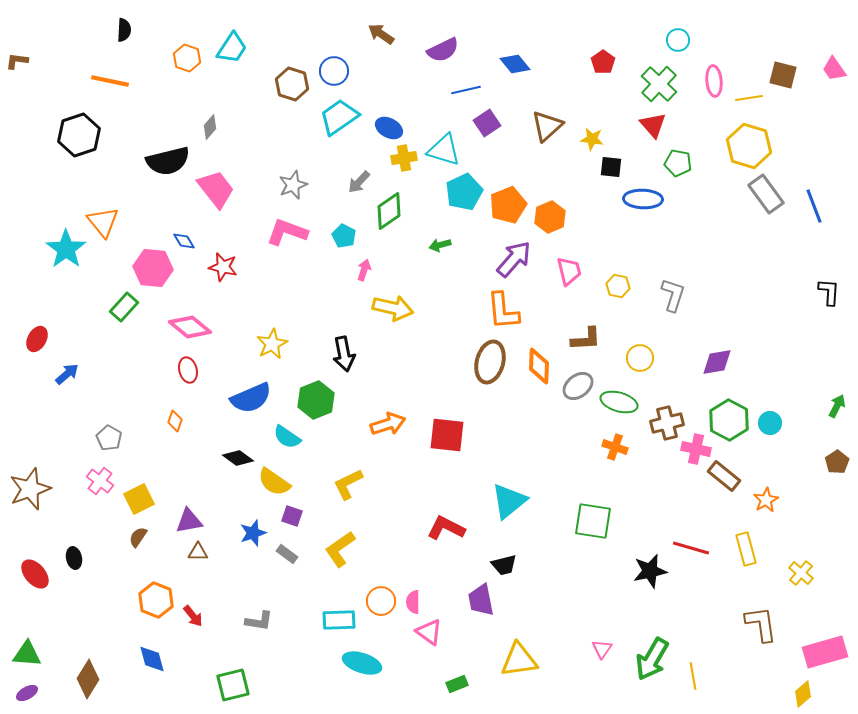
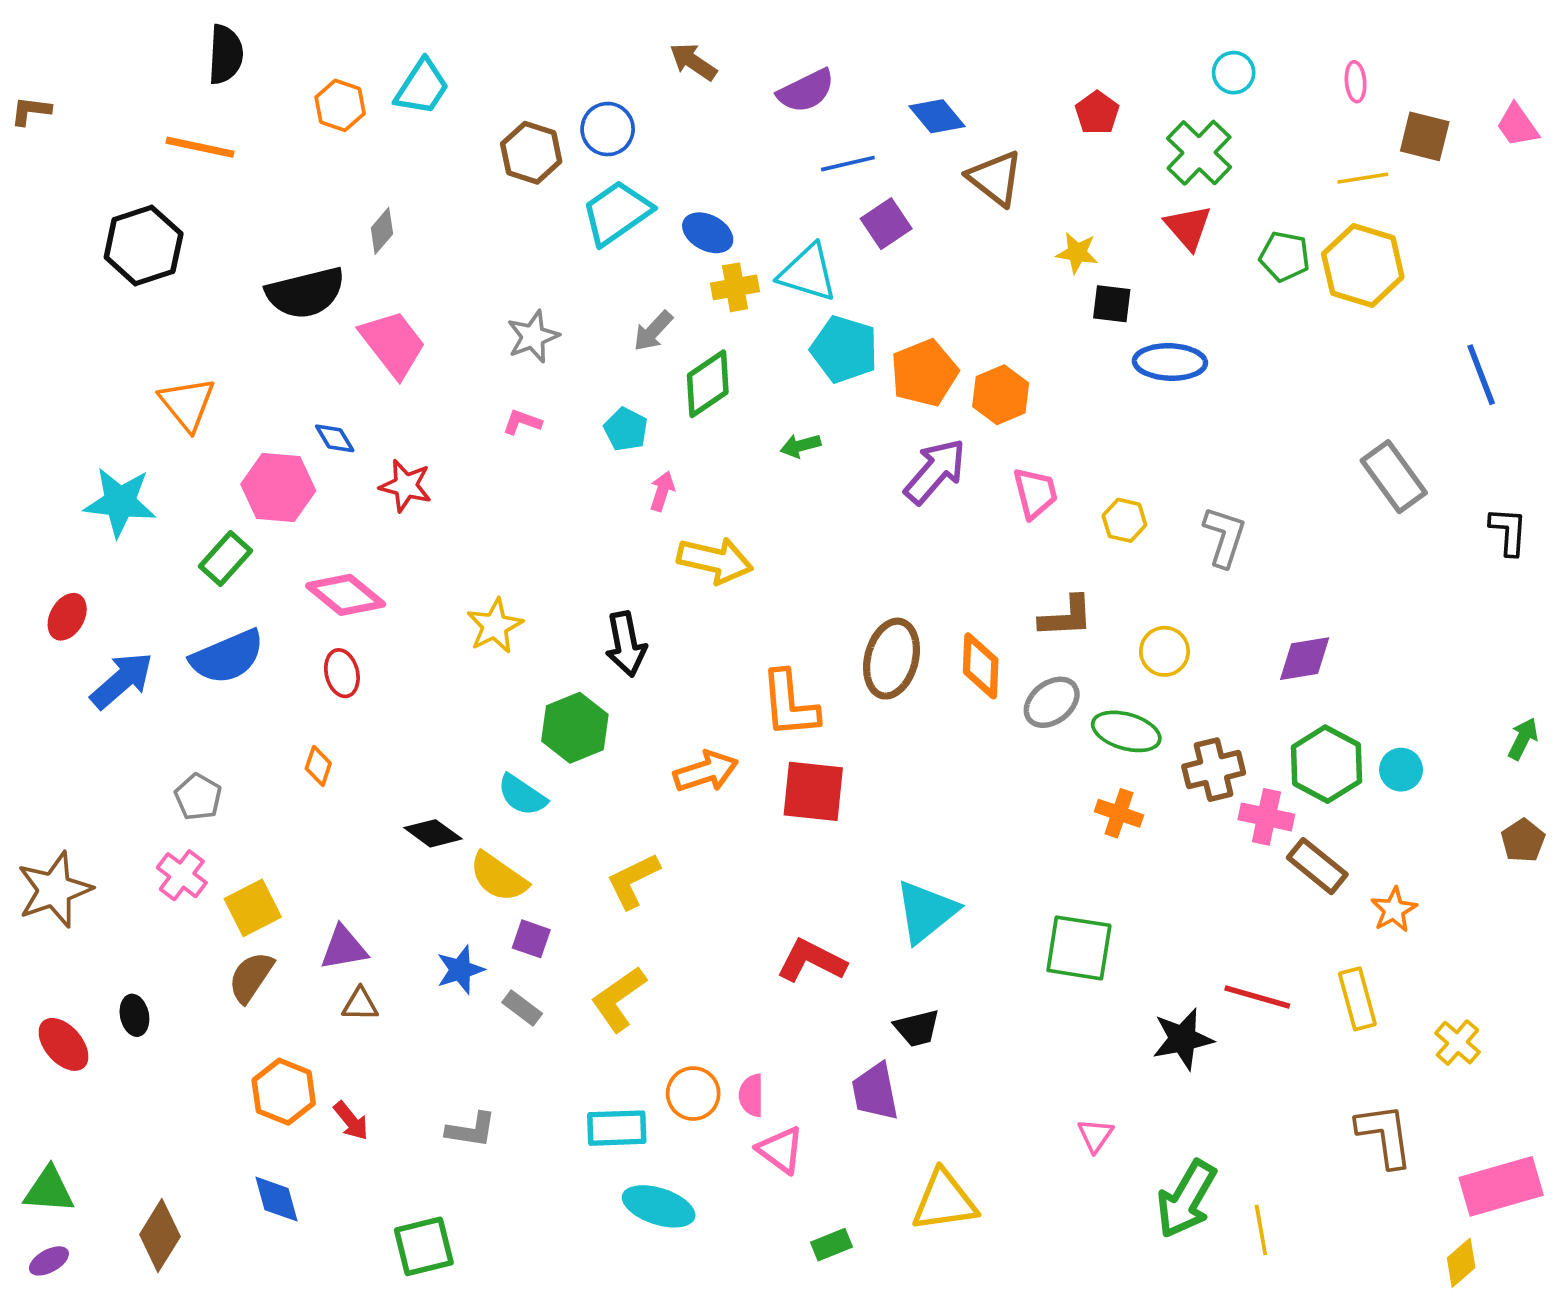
black semicircle: (124, 30) -> (225, 54), size x1.4
pink ellipse: (714, 81) -> (1356, 82), moved, size x0.7
brown triangle: (547, 126) -> (995, 178), moved, turned -40
green pentagon: (678, 163) -> (1285, 256), moved
cyan pentagon: (464, 192) -> (844, 349), turned -30
gray rectangle: (766, 194) -> (1394, 477), moved
pink L-shape: (287, 232) -> (522, 422), size x0.5
cyan star: (66, 249) -> (120, 502), moved, turned -30
orange L-shape: (503, 311) -> (790, 704), moved
blue arrow: (67, 374) -> (122, 680), size x1.5
blue semicircle: (251, 398) -> (227, 657), moved
brown semicircle: (138, 537) -> (251, 977), size x1.4
pink triangle: (602, 649) -> (1095, 1135), moved

